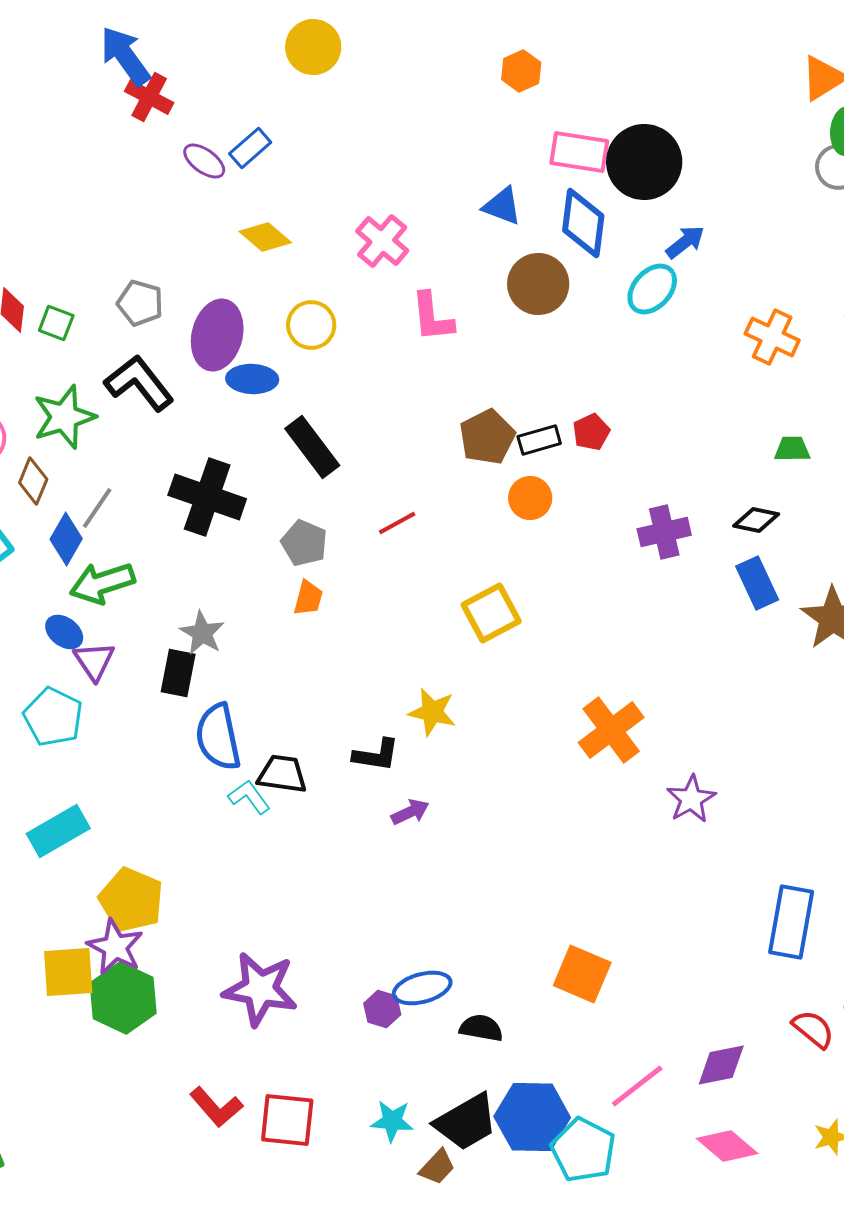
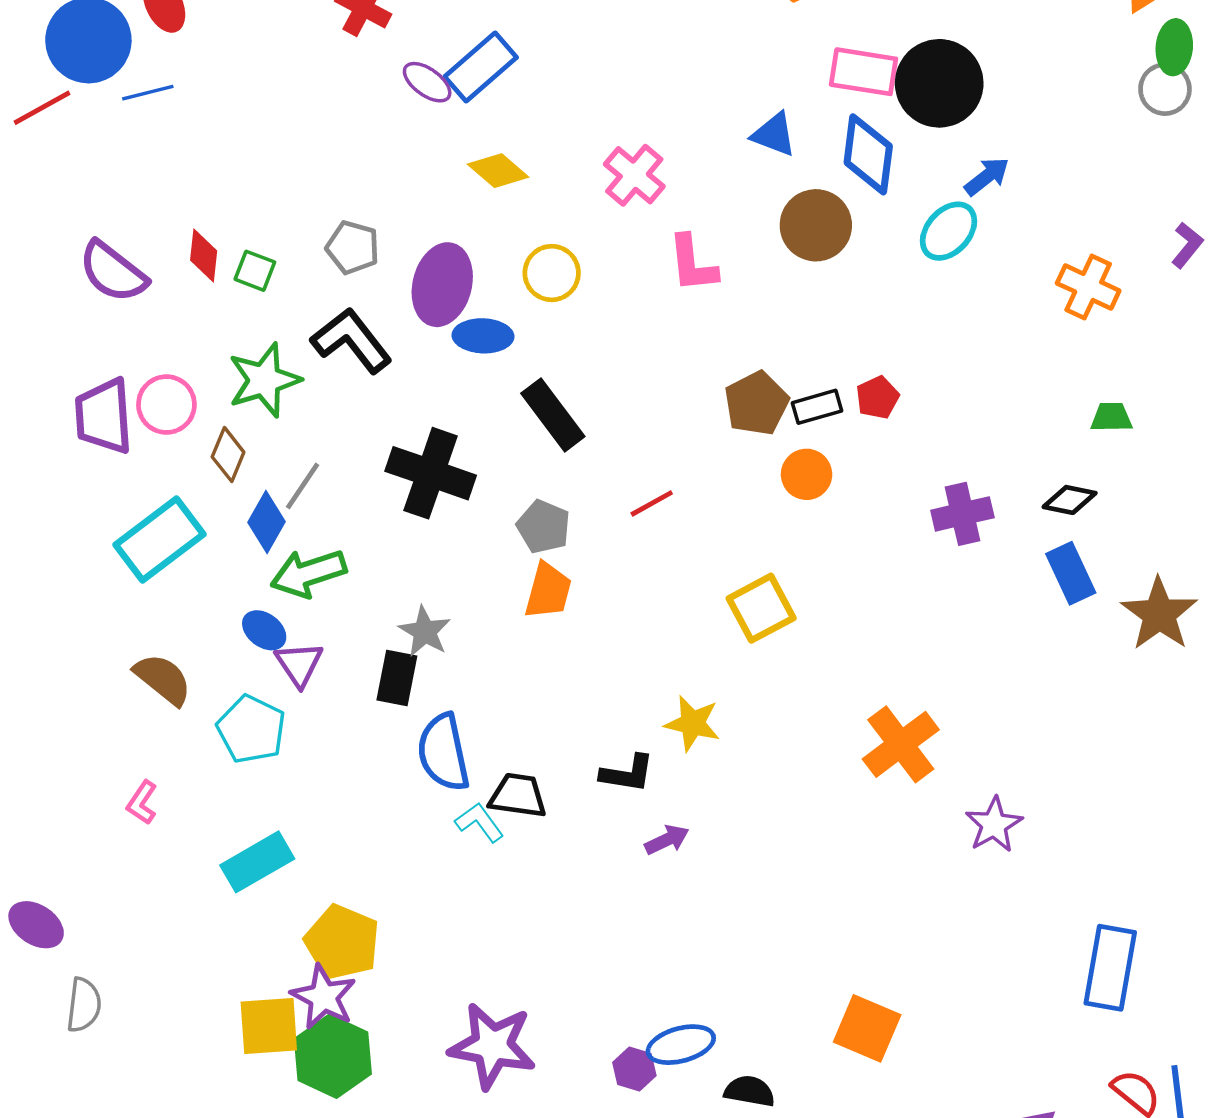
blue rectangle: (250, 148) -> (481, 67), size x1.5
orange trapezoid: (308, 598) -> (548, 591), size x1.4

